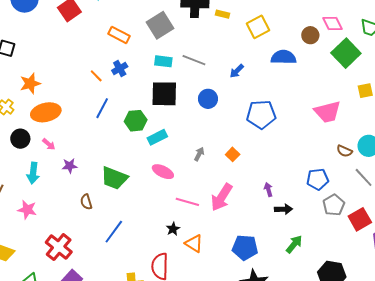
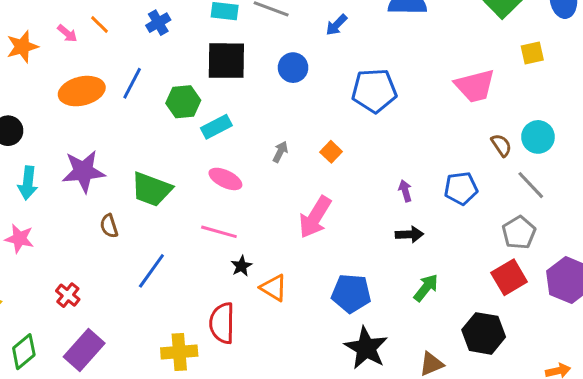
orange line: (96, 76) -> (99, 24), moved
orange ellipse: (46, 112) -> (82, 91), moved
pink arrow: (49, 144) -> (67, 33), moved
brown semicircle: (344, 151) -> (501, 145), turned -147
purple star: (70, 166) -> (83, 171), size x1.8
purple arrow: (268, 190) -> (405, 191), moved
pink line: (187, 202) -> (219, 232), moved
gray pentagon: (334, 205) -> (519, 233), moved
red square: (360, 219) -> (509, 277), moved
red cross: (59, 247) -> (68, 295), size x0.6

